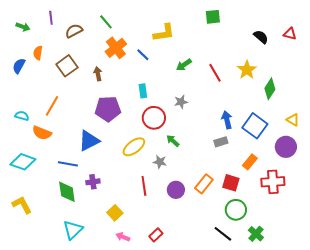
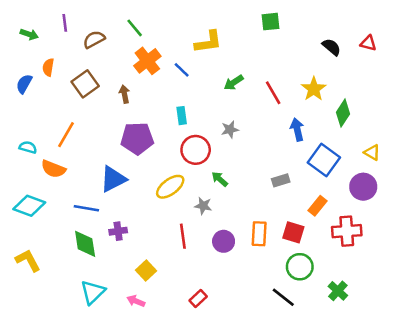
blue arrow: (227, 120) -> (297, 130), moved
orange rectangle: (204, 184) -> (259, 234), turned -36
green cross: (256, 234) -> (338, 291), moved
pink arrow: (123, 237) -> (136, 301), moved

